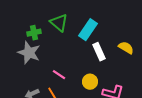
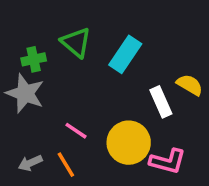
white rectangle: (99, 52) -> (161, 102), moved
yellow circle: (90, 82) -> (129, 143), size x1.6

